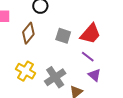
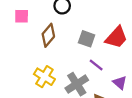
purple line: (88, 57) -> (96, 65), moved

